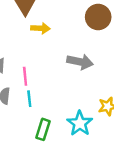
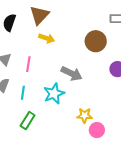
pink line: (25, 76) -> (28, 64), moved
cyan star: (80, 123) -> (54, 94), moved

